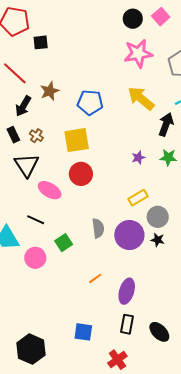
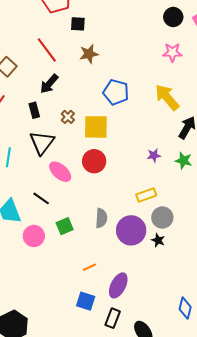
pink star: (138, 54) -> (172, 52), size x0.7
brown star: (50, 91) -> (89, 54), moved
brown cross: (36, 136) -> (68, 117), moved
blue square: (83, 332) -> (86, 301), moved

